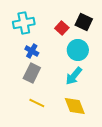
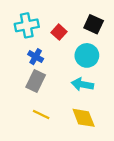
red square: (62, 28) -> (59, 32), moved
cyan arrow: (74, 76) -> (82, 84), turned 60

